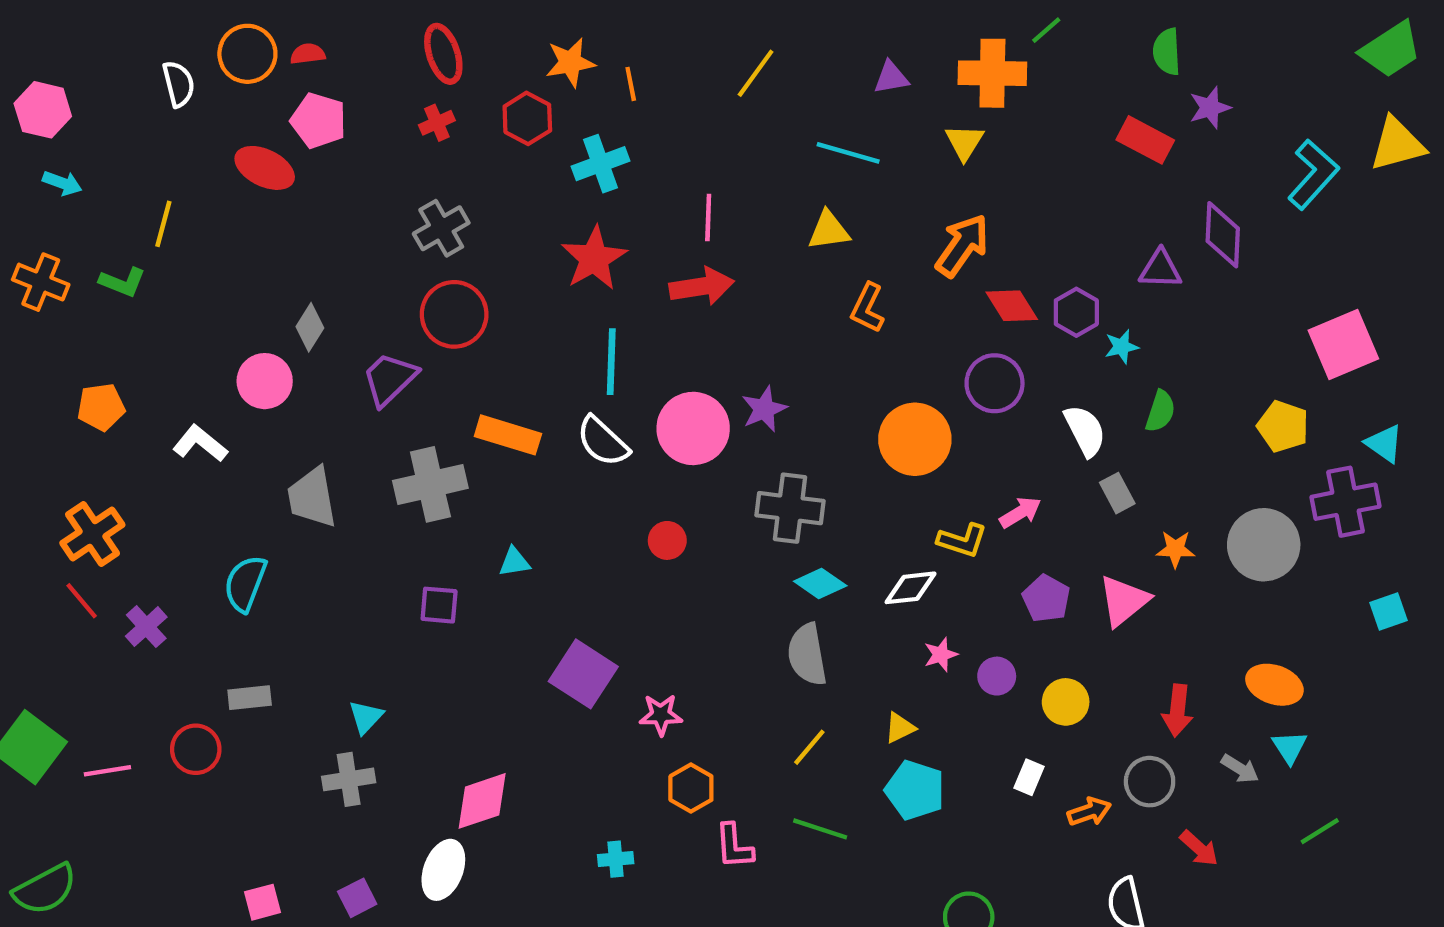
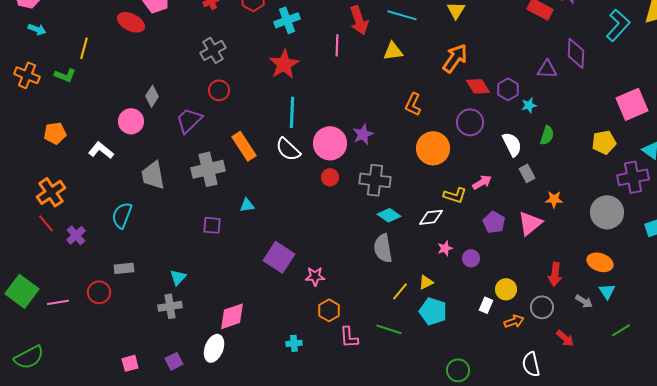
red arrow: (702, 286) -> (359, 20), moved, turned 80
orange L-shape: (868, 308) -> (413, 104), moved
red circle: (454, 314) -> (219, 90), size x0.7
yellow pentagon: (1283, 426) -> (604, 142), turned -30
orange rectangle: (508, 435) -> (244, 146), turned 40
red circle: (667, 540) -> (330, 177), moved
gray circle: (1264, 545) -> (607, 212), moved
yellow circle: (1066, 702) -> (506, 289), moved
yellow line: (809, 747) -> (400, 291), moved

